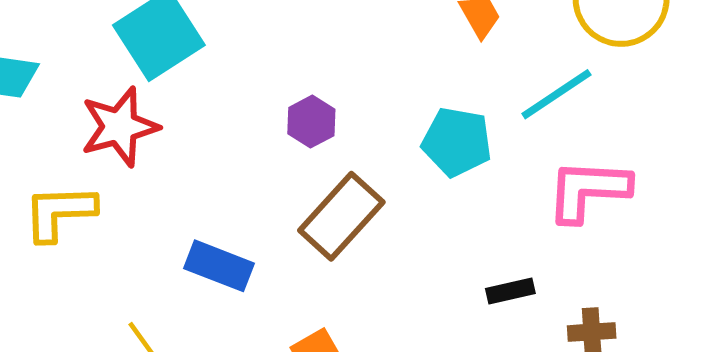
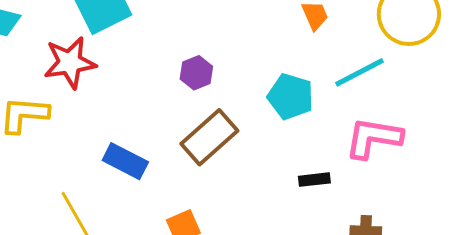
black rectangle: (510, 291) -> (314, 180), moved

